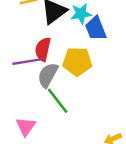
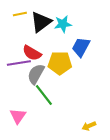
blue trapezoid: (96, 28) -> (81, 47), moved, turned 50
red semicircle: (43, 49) -> (32, 53), turned -72

